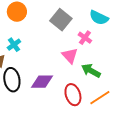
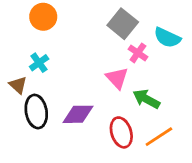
cyan semicircle: (99, 18) -> (167, 38), moved
gray square: (61, 20) -> (123, 24), moved

